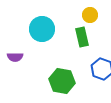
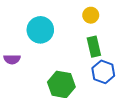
green rectangle: (82, 37) -> (94, 47), moved

